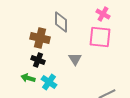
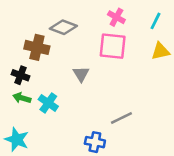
gray diamond: (61, 22) -> (63, 27), turned -70
black cross: (38, 60) -> (21, 75), moved

